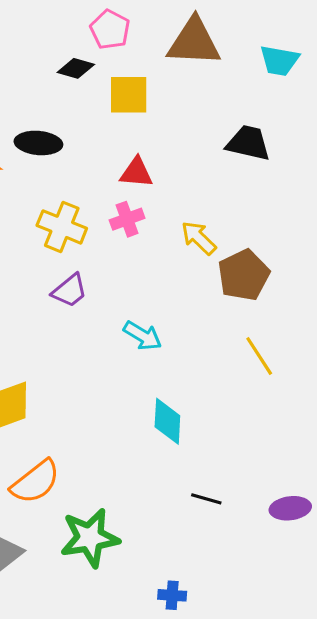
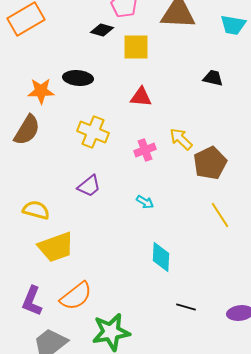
black trapezoid: (248, 143) -> (213, 78), size x0.7
pink cross: (127, 219) -> (145, 150), moved
purple trapezoid: (70, 291) -> (89, 186), moved
cyan arrow: (143, 336) -> (145, 202), size x0.7

